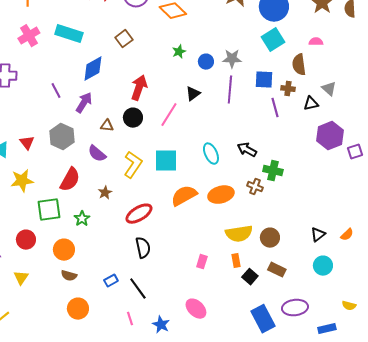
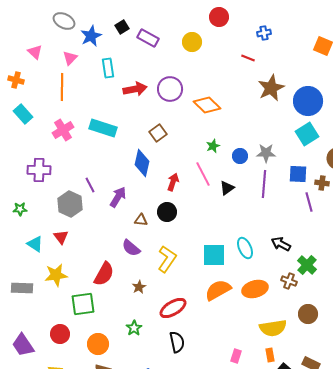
blue diamond: (93, 69) -> (142, 163), moved, turned -48
red arrow: (139, 88) -> (173, 182), size x0.7
pink line: (169, 115) -> (203, 174), moved, turned -60
gray hexagon: (62, 137) -> (70, 204), moved
cyan square: (166, 161) -> (214, 255), moved
green cross: (273, 171) -> (307, 265), turned 30
green star: (82, 219) -> (134, 328), moved
brown circle: (270, 238) -> (308, 314), moved

